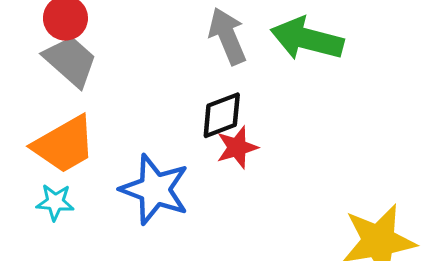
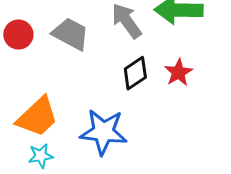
gray trapezoid: (70, 61) -> (71, 34), moved
red star: (237, 147) -> (178, 72), moved

